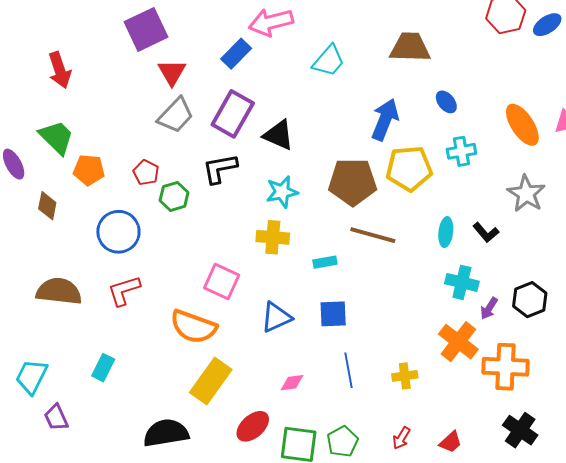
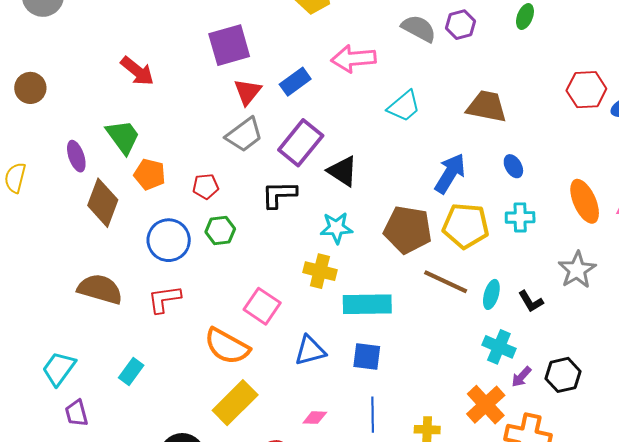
blue rectangle: (236, 54) -> (295, 82), moved
red arrow: (60, 70) -> (137, 71), turned -42
red pentagon: (146, 173) -> (206, 186), turned 30
green hexagon: (174, 196) -> (220, 230), moved
brown diamond: (47, 206) -> (103, 203), size x1.6
brown line: (373, 235) -> (446, 282), moved
cyan rectangle: (325, 262) -> (367, 304), size x2.0

